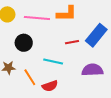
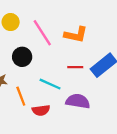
pink line: (37, 18) -> (42, 33), turned 40
purple semicircle: (92, 70) -> (78, 101), moved

